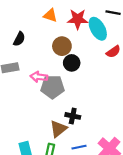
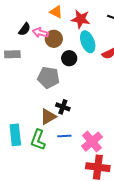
cyan ellipse: (98, 29) -> (88, 42), moved
brown circle: (62, 46) -> (54, 39), moved
pink arrow: (39, 77) -> (40, 33), moved

